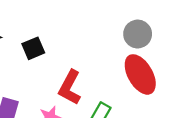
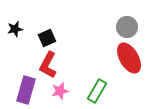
red L-shape: (70, 87) -> (48, 65), moved

